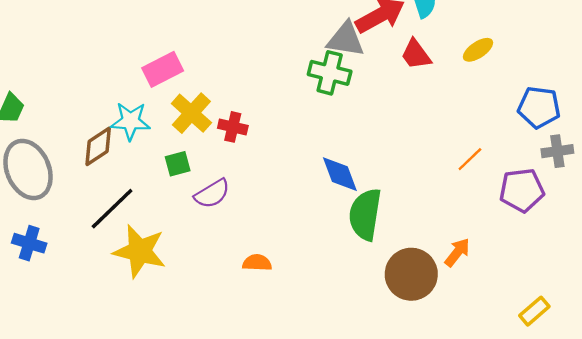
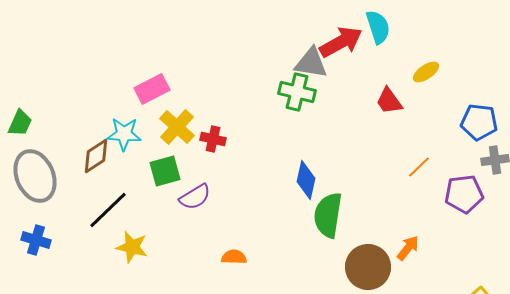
red trapezoid: (416, 54) -> (389, 101), moved
green square: (178, 164) -> (165, 171), size x1.4
blue diamond: (340, 174) -> (306, 180), turned 33
yellow star: (140, 251) -> (132, 247), size x0.7

